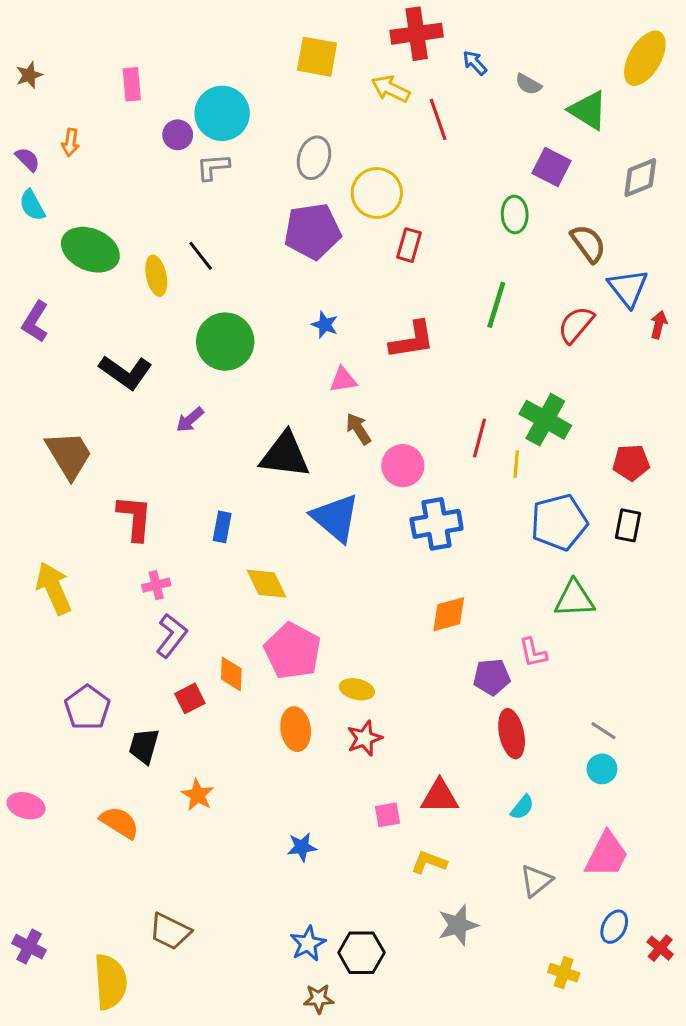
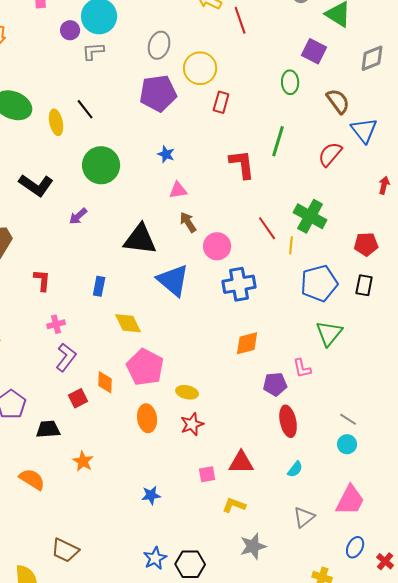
red arrow: (659, 325) -> (384, 185), moved
red L-shape: (412, 340) -> (242, 164), moved, turned -88
red line: (479, 438) -> (267, 228), turned -50
red L-shape: (135, 518) -> (42, 280), size x0.7
green triangle: (574, 599) -> (329, 333), turned -48
black trapezoid: (144, 746) -> (48, 429), turned 70

